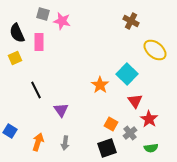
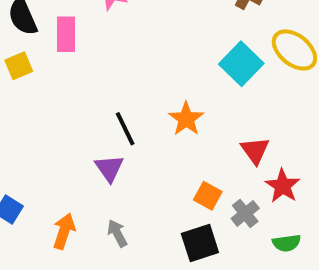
cyan square: (127, 74) -> (241, 64), moved
black line: (36, 90) -> (125, 129), moved
gray arrow: (65, 143) -> (117, 233), turned 144

